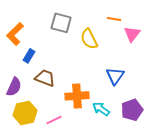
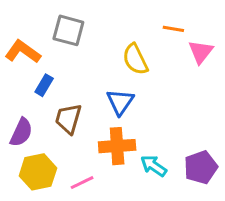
gray square: (61, 23) -> (68, 30), moved
orange L-shape: (15, 34) -> (23, 52), turned 80
blue triangle: (115, 76) -> (120, 102), moved
brown trapezoid: (45, 78) -> (68, 119), turned -95

